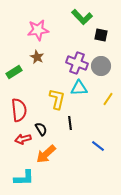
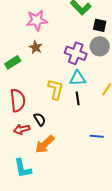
gray circle: (101, 66) -> (100, 46), moved
black line: (70, 123) -> (78, 98), moved
blue line: (98, 146) -> (97, 136), turned -32
cyan L-shape: (24, 178) -> (23, 168), turned 80

